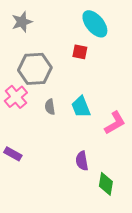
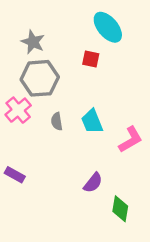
gray star: (22, 22) -> (33, 42), moved, turned -30
purple semicircle: (82, 161) -> (93, 183), turned -132

